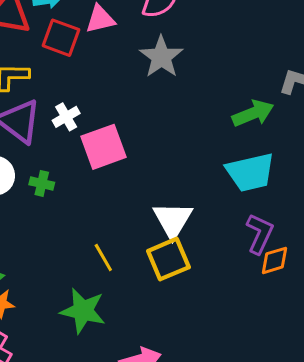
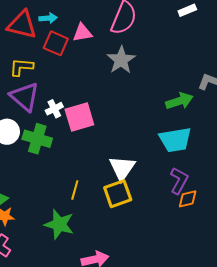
white cross: (66, 117) -> (54, 109), moved
green cross: (42, 183) -> (37, 139), size x1.8
yellow line: (103, 258) -> (75, 190), turned 42

